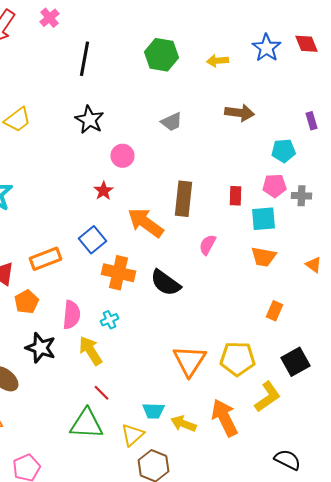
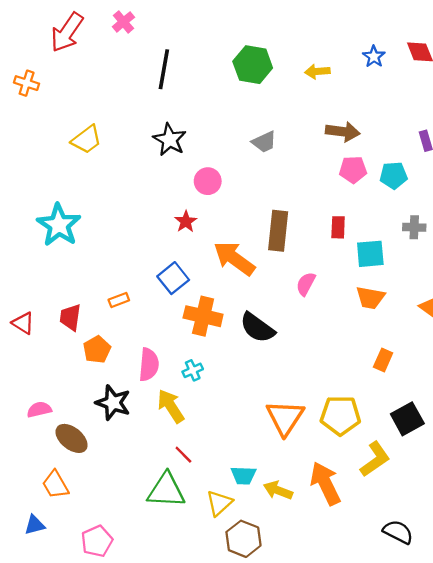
blue star: (266, 48) -> (374, 57), size x0.7
pink pentagon: (274, 186) -> (353, 170), moved
orange rectangle: (46, 259) -> (119, 300), size x0.6

